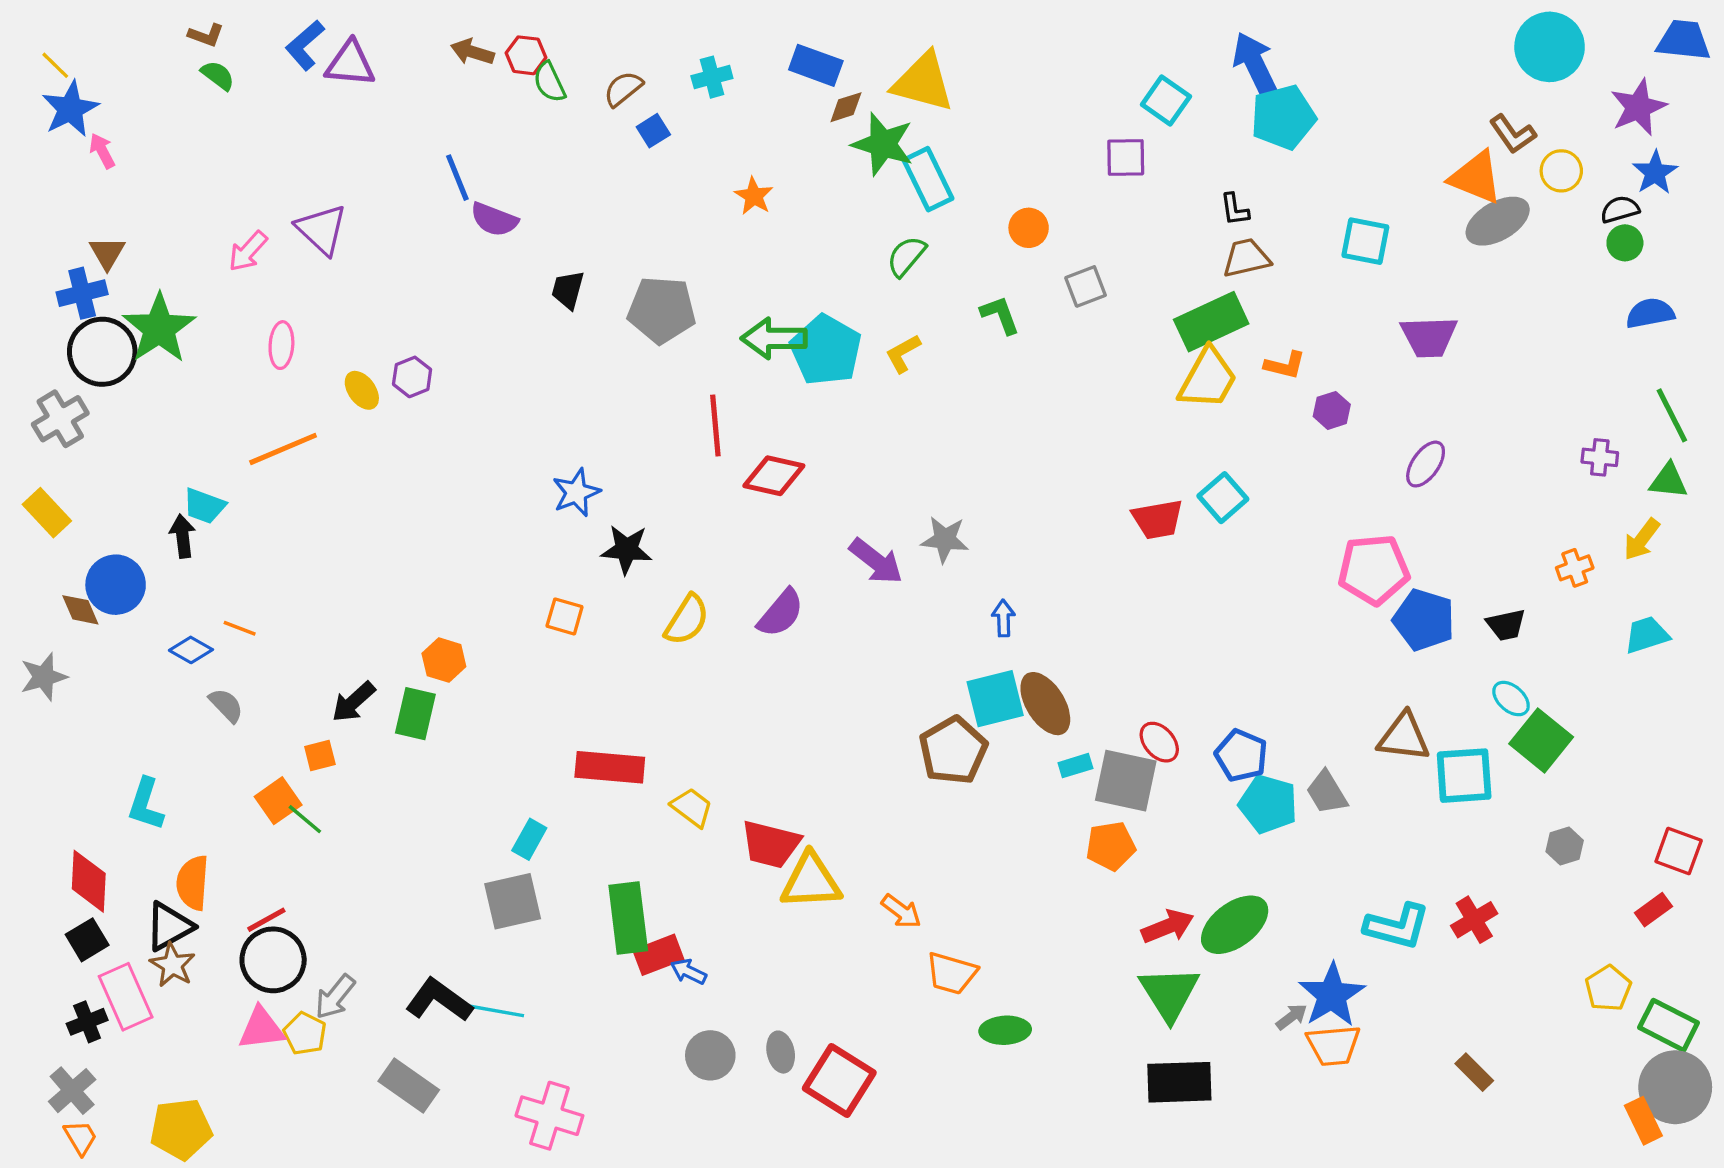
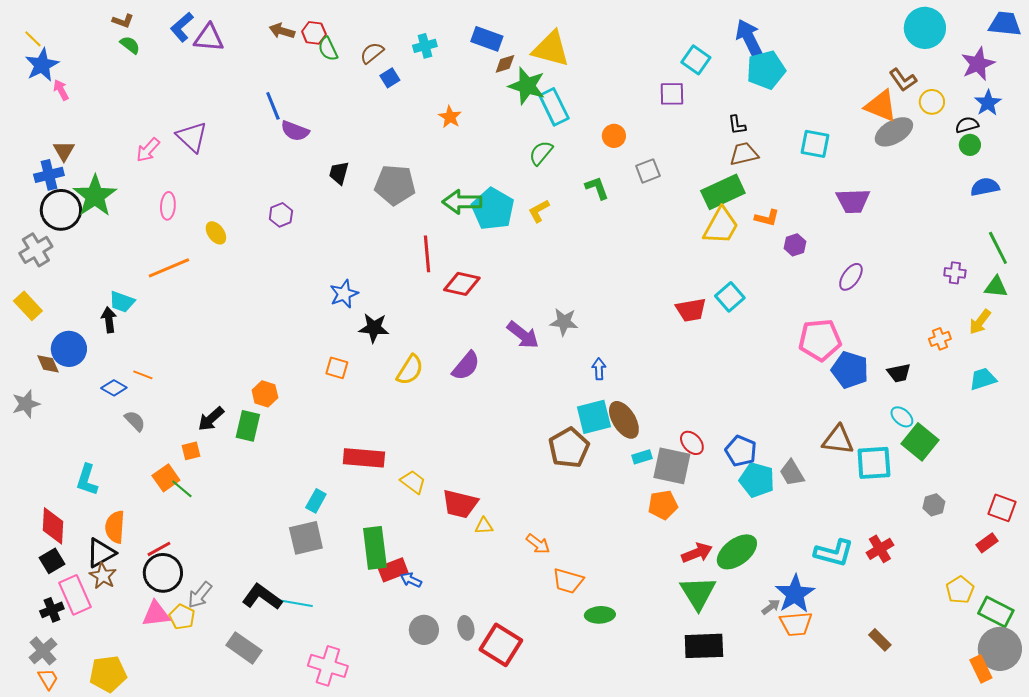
purple hexagon: (412, 377) -> (281, 215), moved
yellow triangle: (811, 881) -> (484, 526), size x0.5

